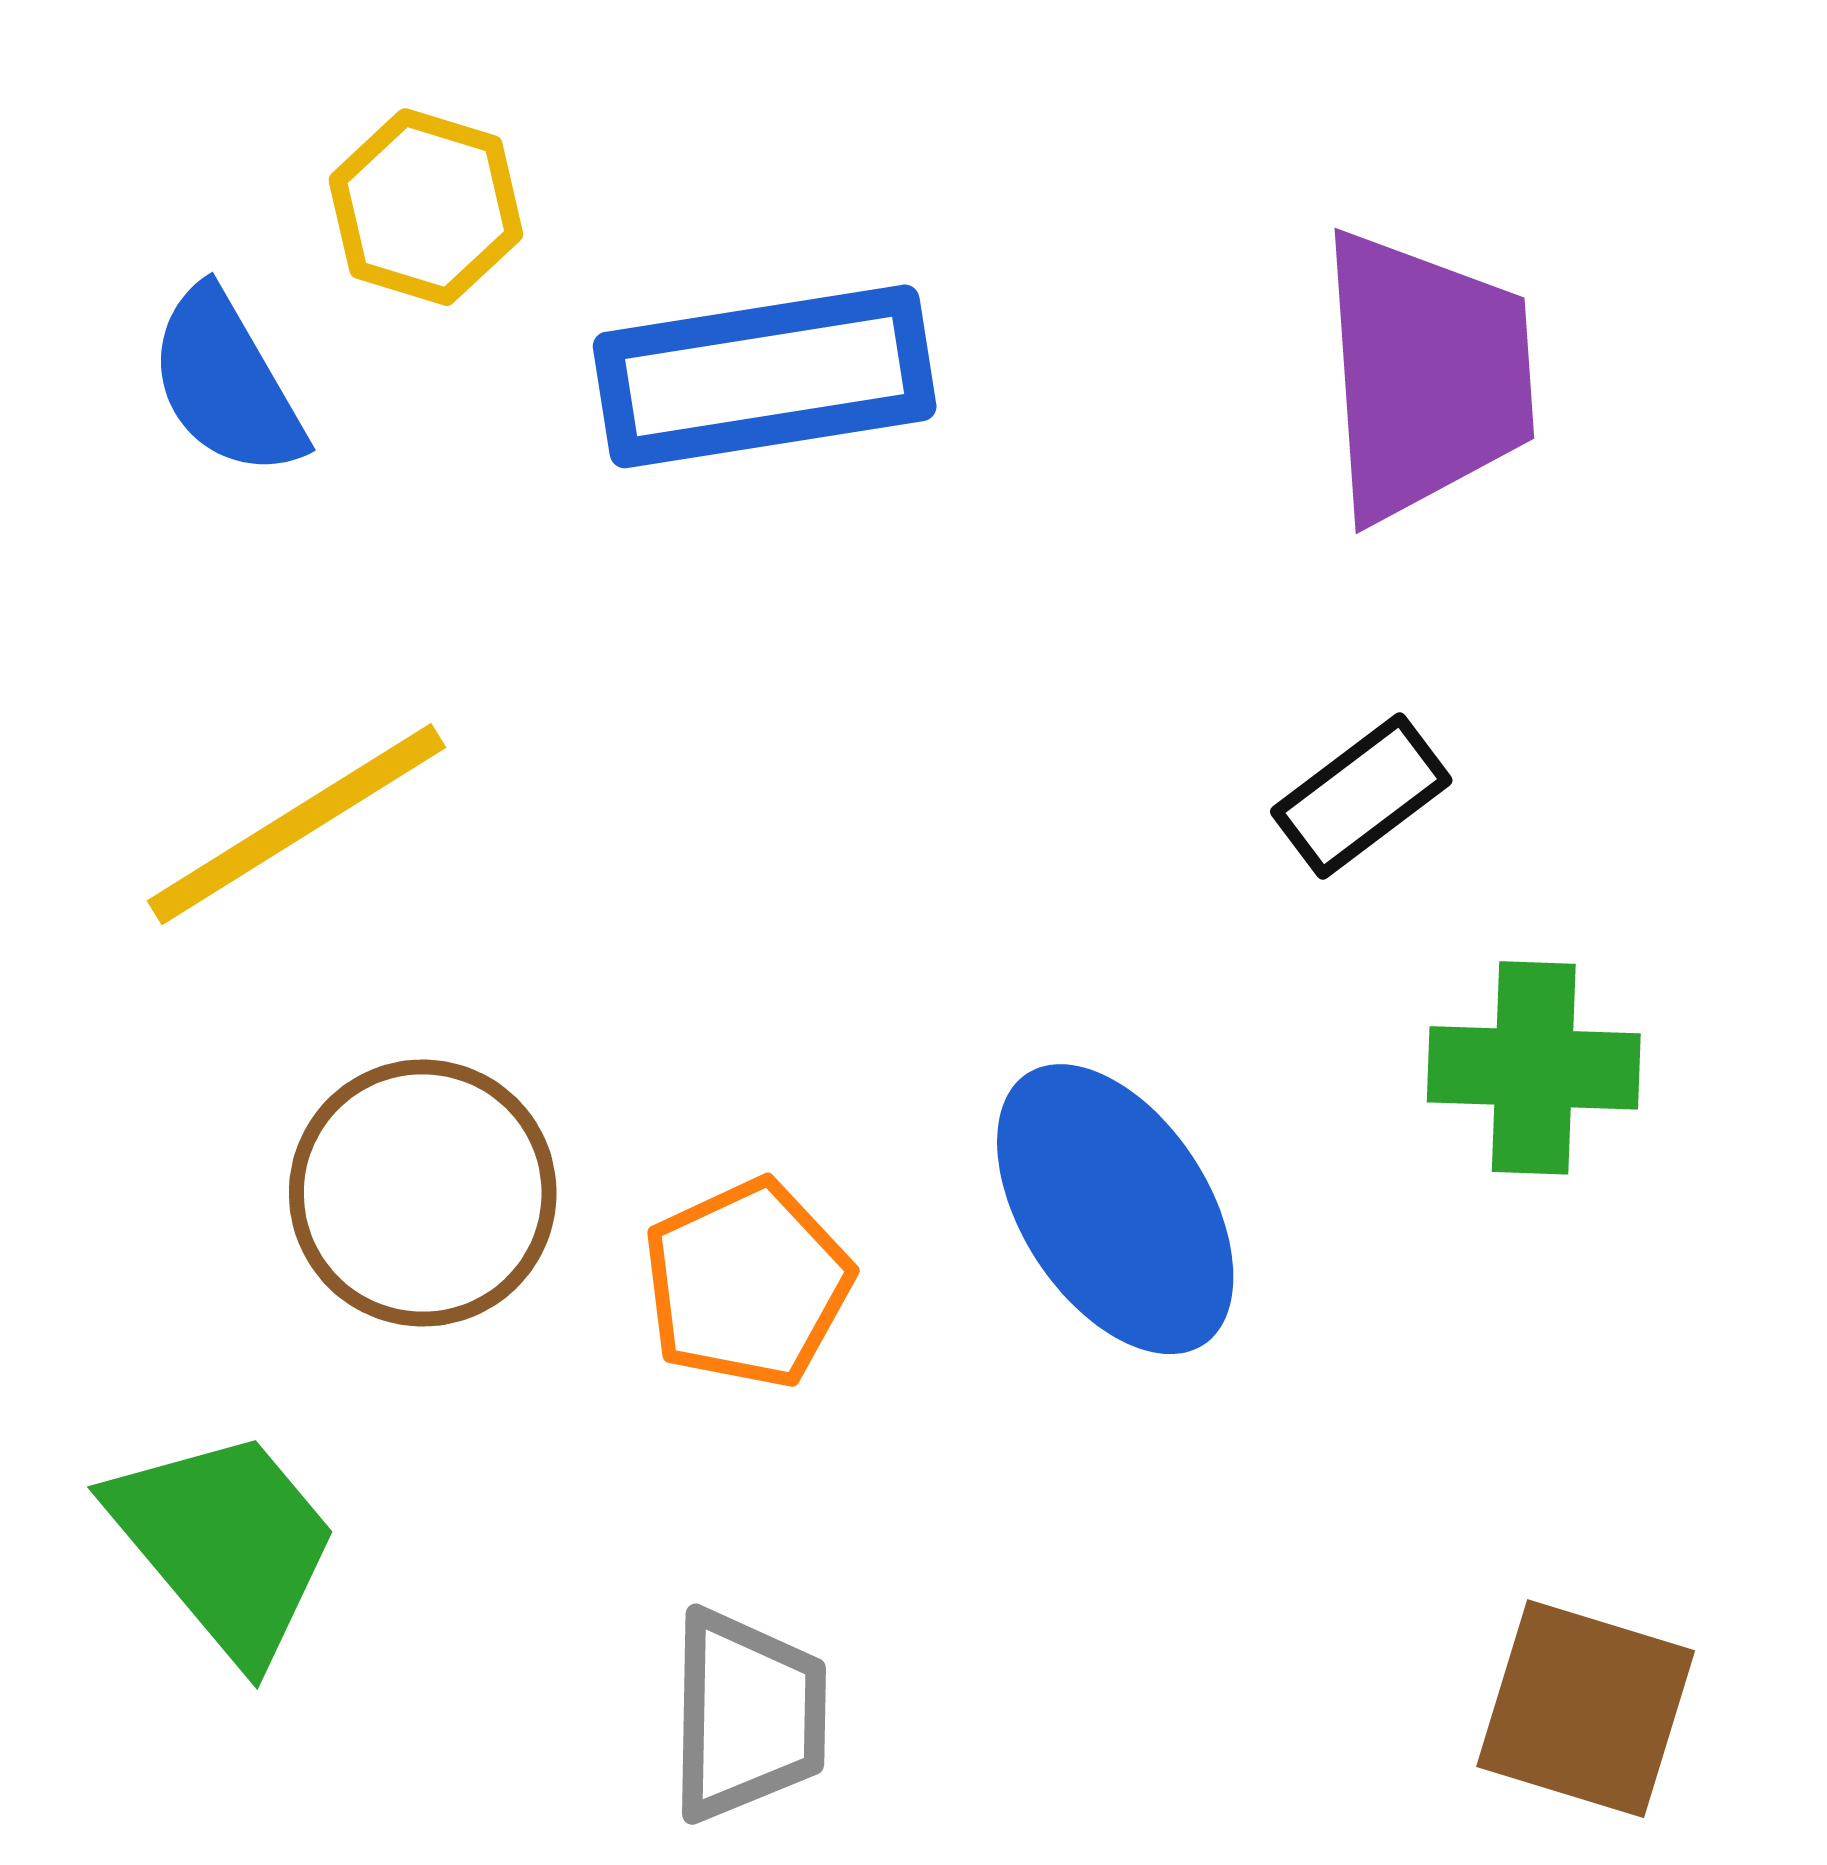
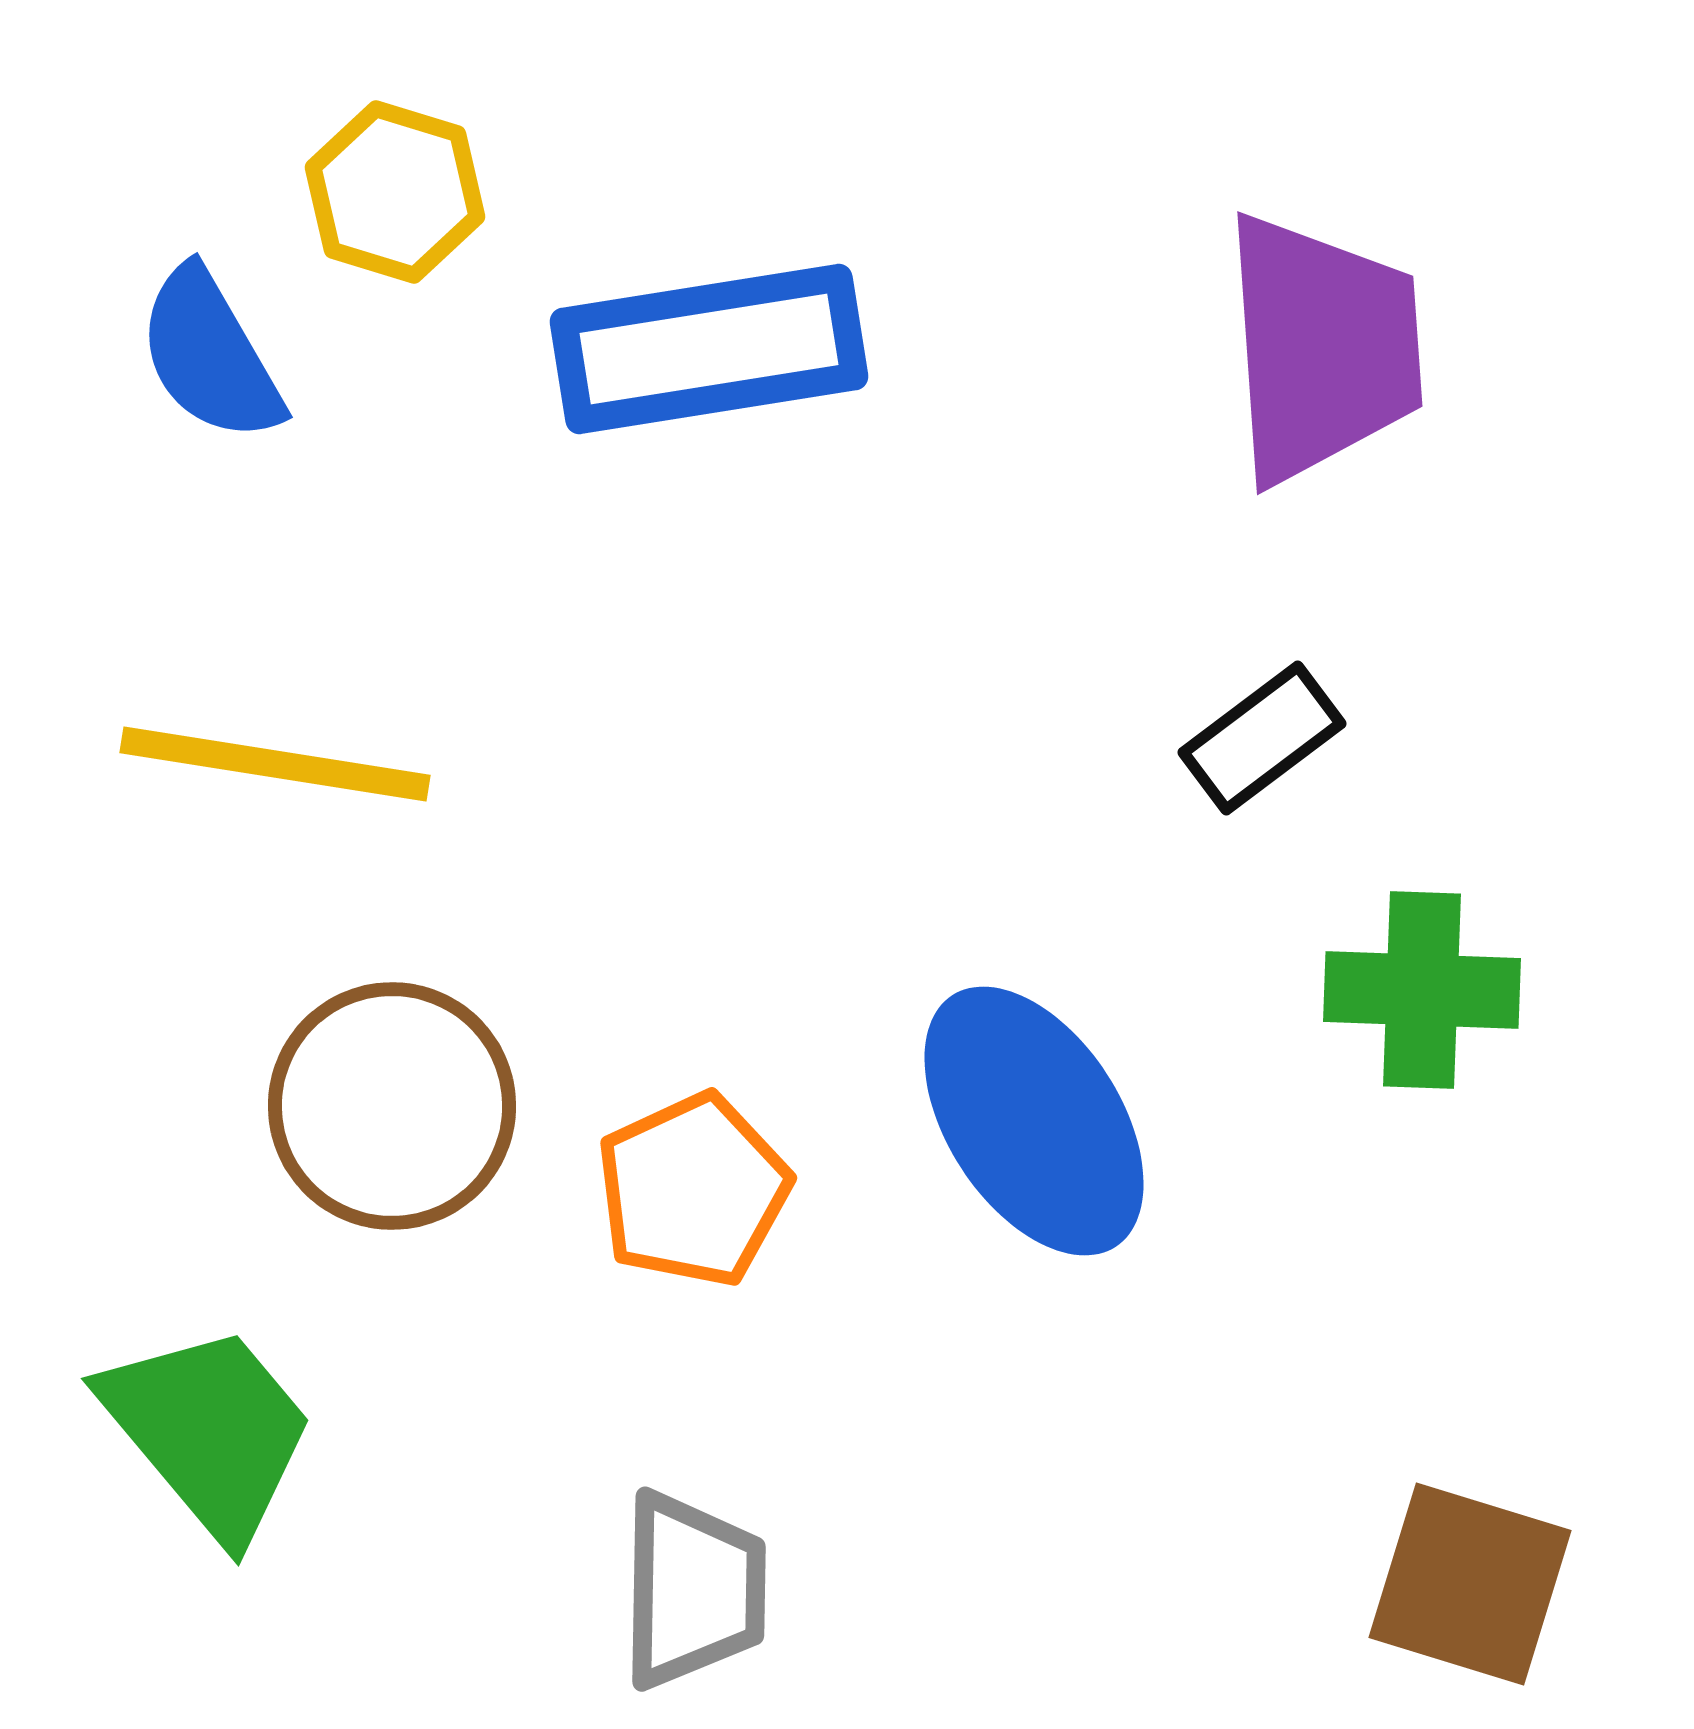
yellow line: (296, 824) -> (275, 764), turned 41

